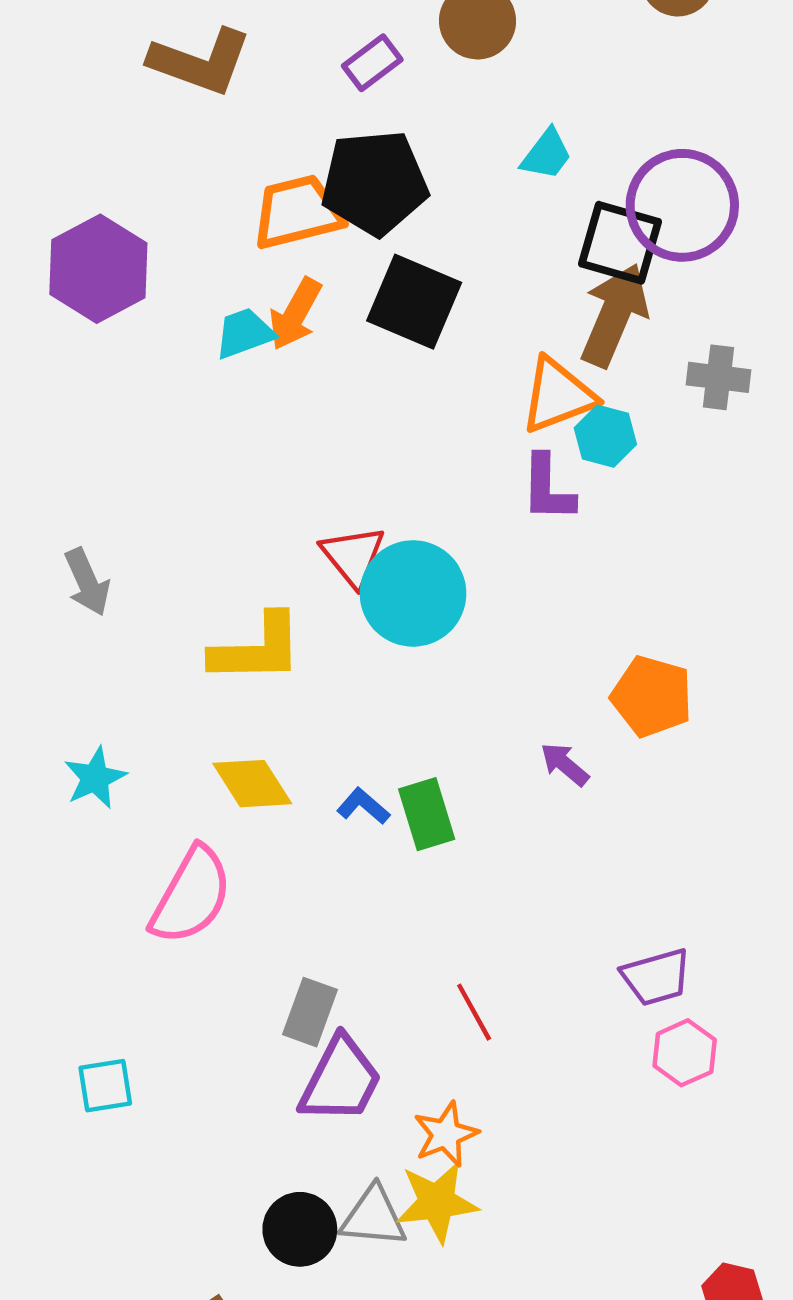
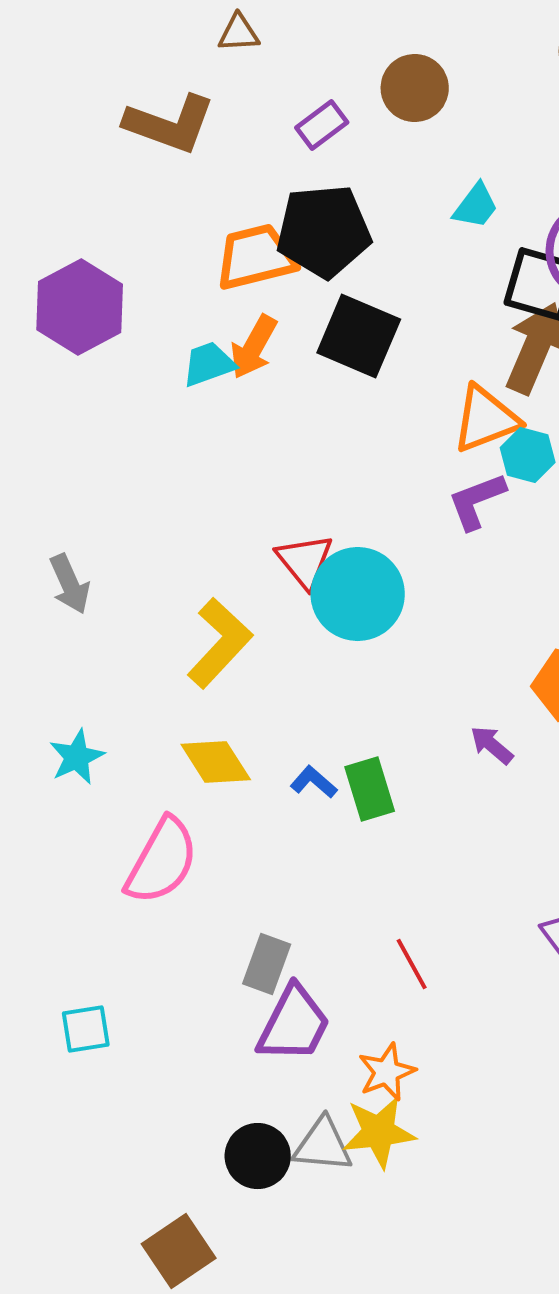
purple L-shape: (548, 488) -> (477, 501), turned 68
yellow L-shape: (257, 649) -> (220, 643), turned -46

